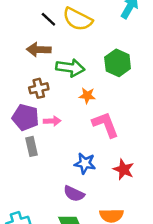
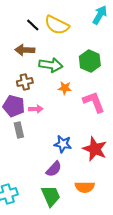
pink L-shape: (105, 125) -> (94, 102), moved
red star: (124, 169) -> (95, 149), size x1.4
purple semicircle: (74, 194) -> (54, 169), turned -72

